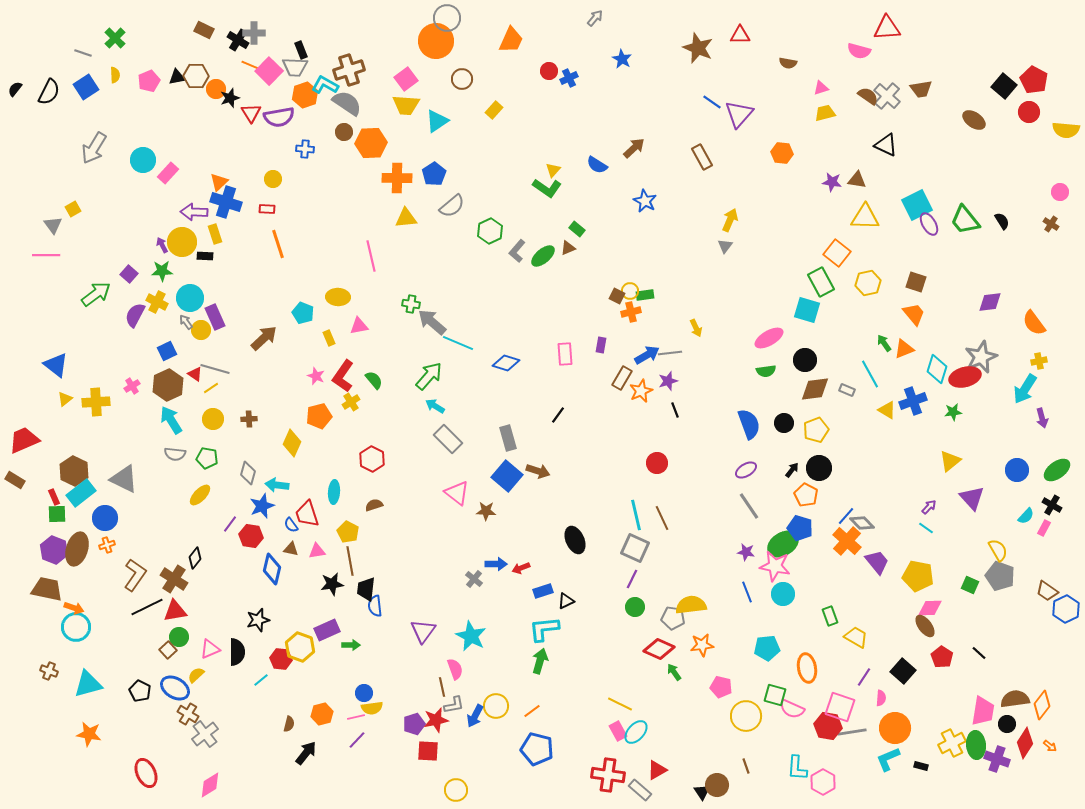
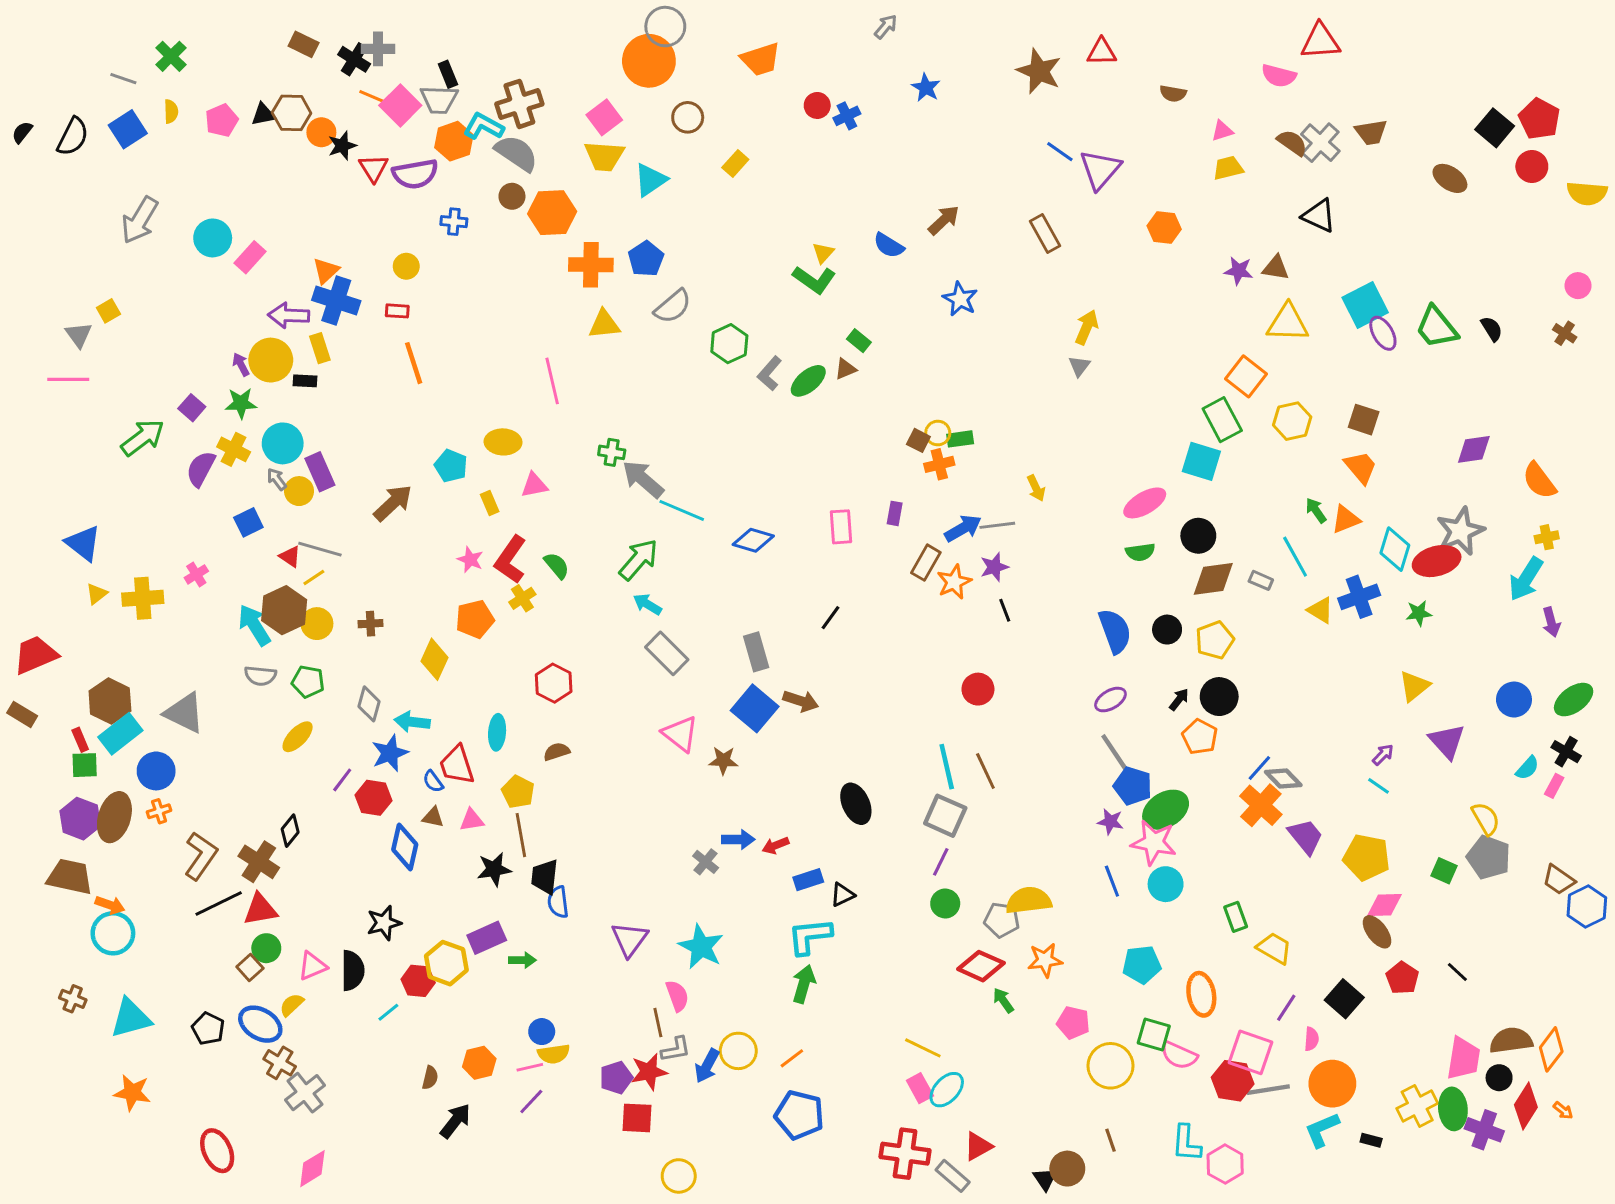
orange trapezoid: (511, 40) -> (761, 59), turned 48
brown hexagon: (168, 385) -> (284, 610), moved
blue pentagon: (800, 528) -> (1133, 786), moved

